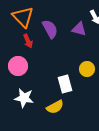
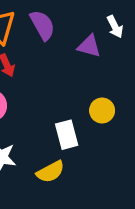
purple semicircle: (50, 29) -> (42, 25), moved

